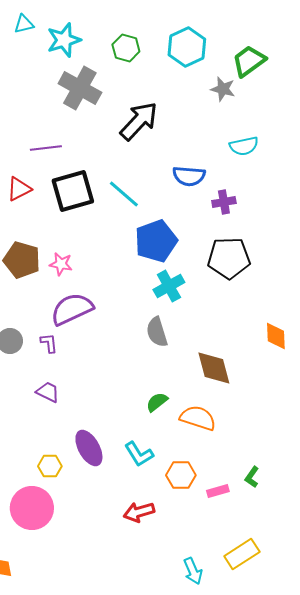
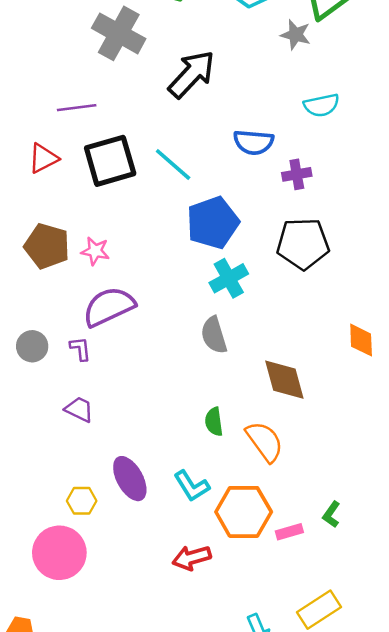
green semicircle: (157, 402) -> (214, 422), turned -60
orange semicircle: (198, 418) -> (265, 441), turned 36
orange hexagon: (181, 475) -> (244, 512), size x1.5

